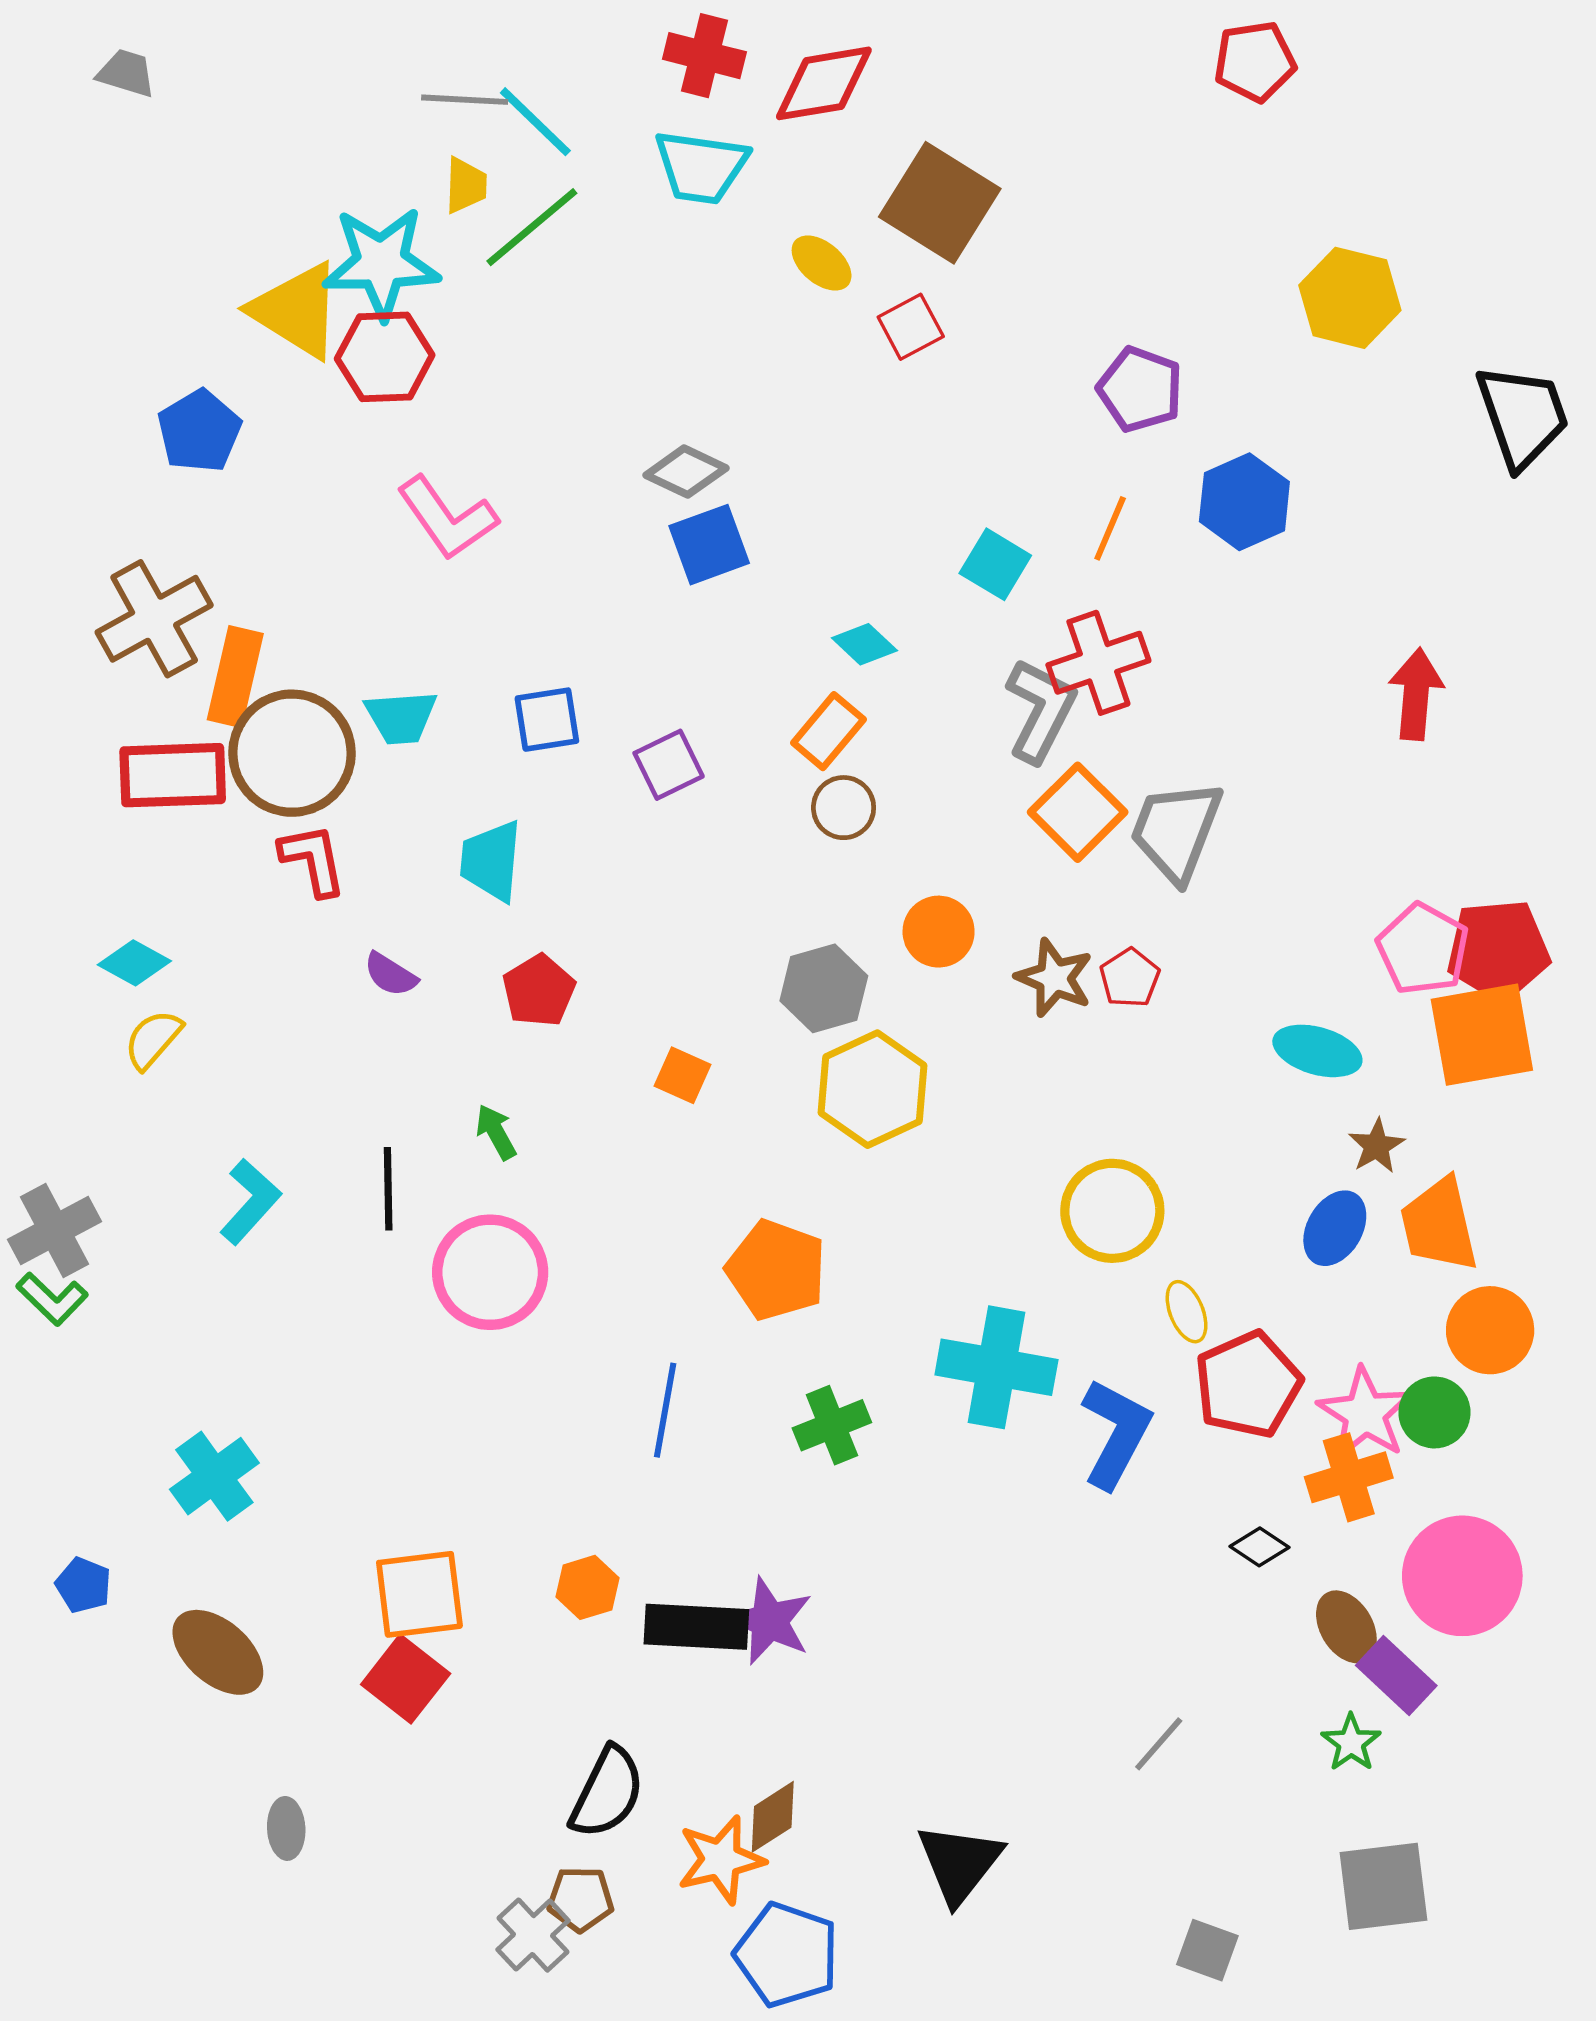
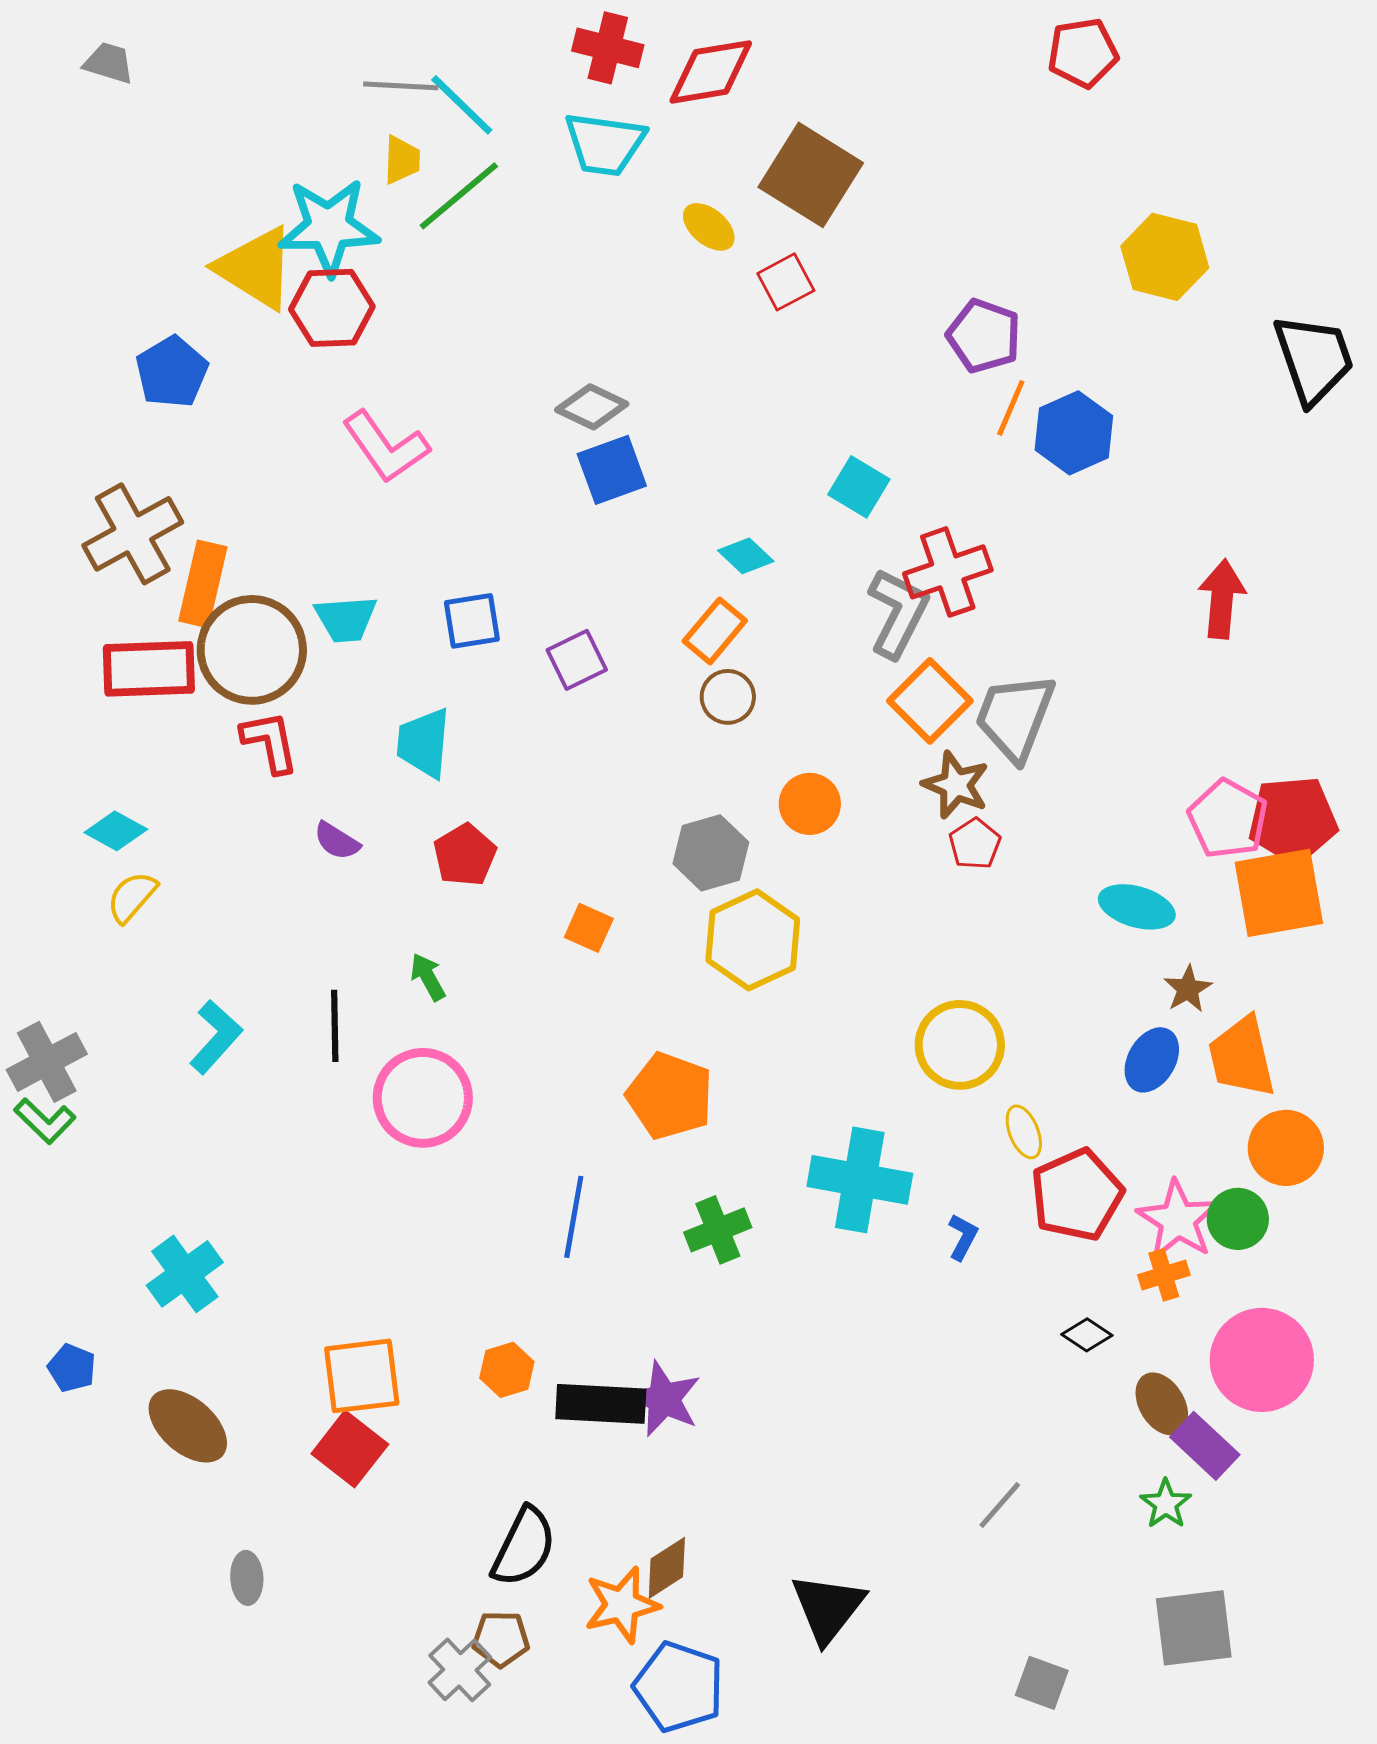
orange line: (1110, 528) -> (1011, 408), moved
brown star: (1054, 978) -> (956, 785), moved
blue L-shape: (1116, 1433) -> (963, 1237), size x0.5
orange cross: (1349, 1477) -> (1164, 1275), size x0.7

